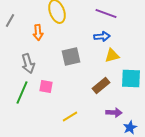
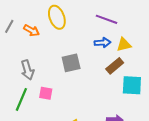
orange arrow: (38, 32) -> (32, 30), moved, turned -56
yellow triangle: (112, 56) -> (124, 45), moved
brown rectangle: (101, 86) -> (115, 66), moved

